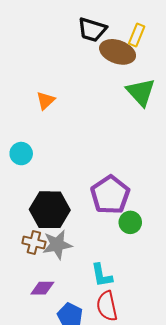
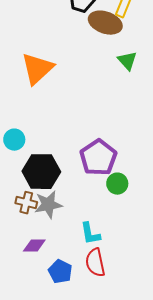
green triangle: (141, 92) -> (127, 61), size x0.7
orange triangle: (46, 101) -> (37, 69), size x1.8
cyan circle: (21, 154) -> (14, 140), moved

